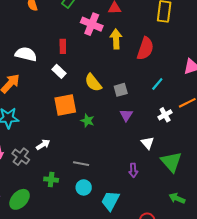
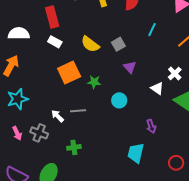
red rectangle: (63, 46) -> (52, 17), size x1.5
white cross: (165, 115) -> (175, 73), moved
white arrow: (43, 145) -> (58, 116), turned -88
gray line: (81, 164) -> (78, 111), moved
purple arrow: (133, 170) -> (151, 126), moved
cyan circle: (84, 187) -> (119, 100), moved

